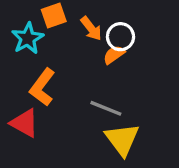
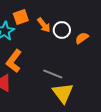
orange semicircle: (114, 55) -> (82, 38), moved

